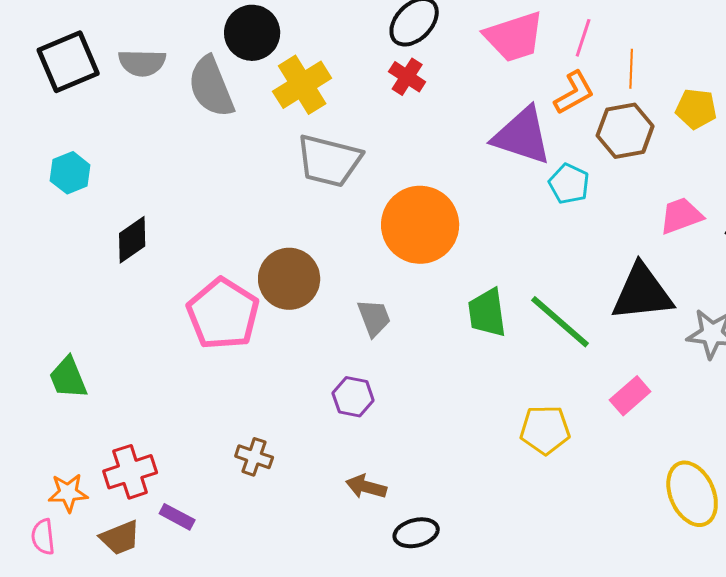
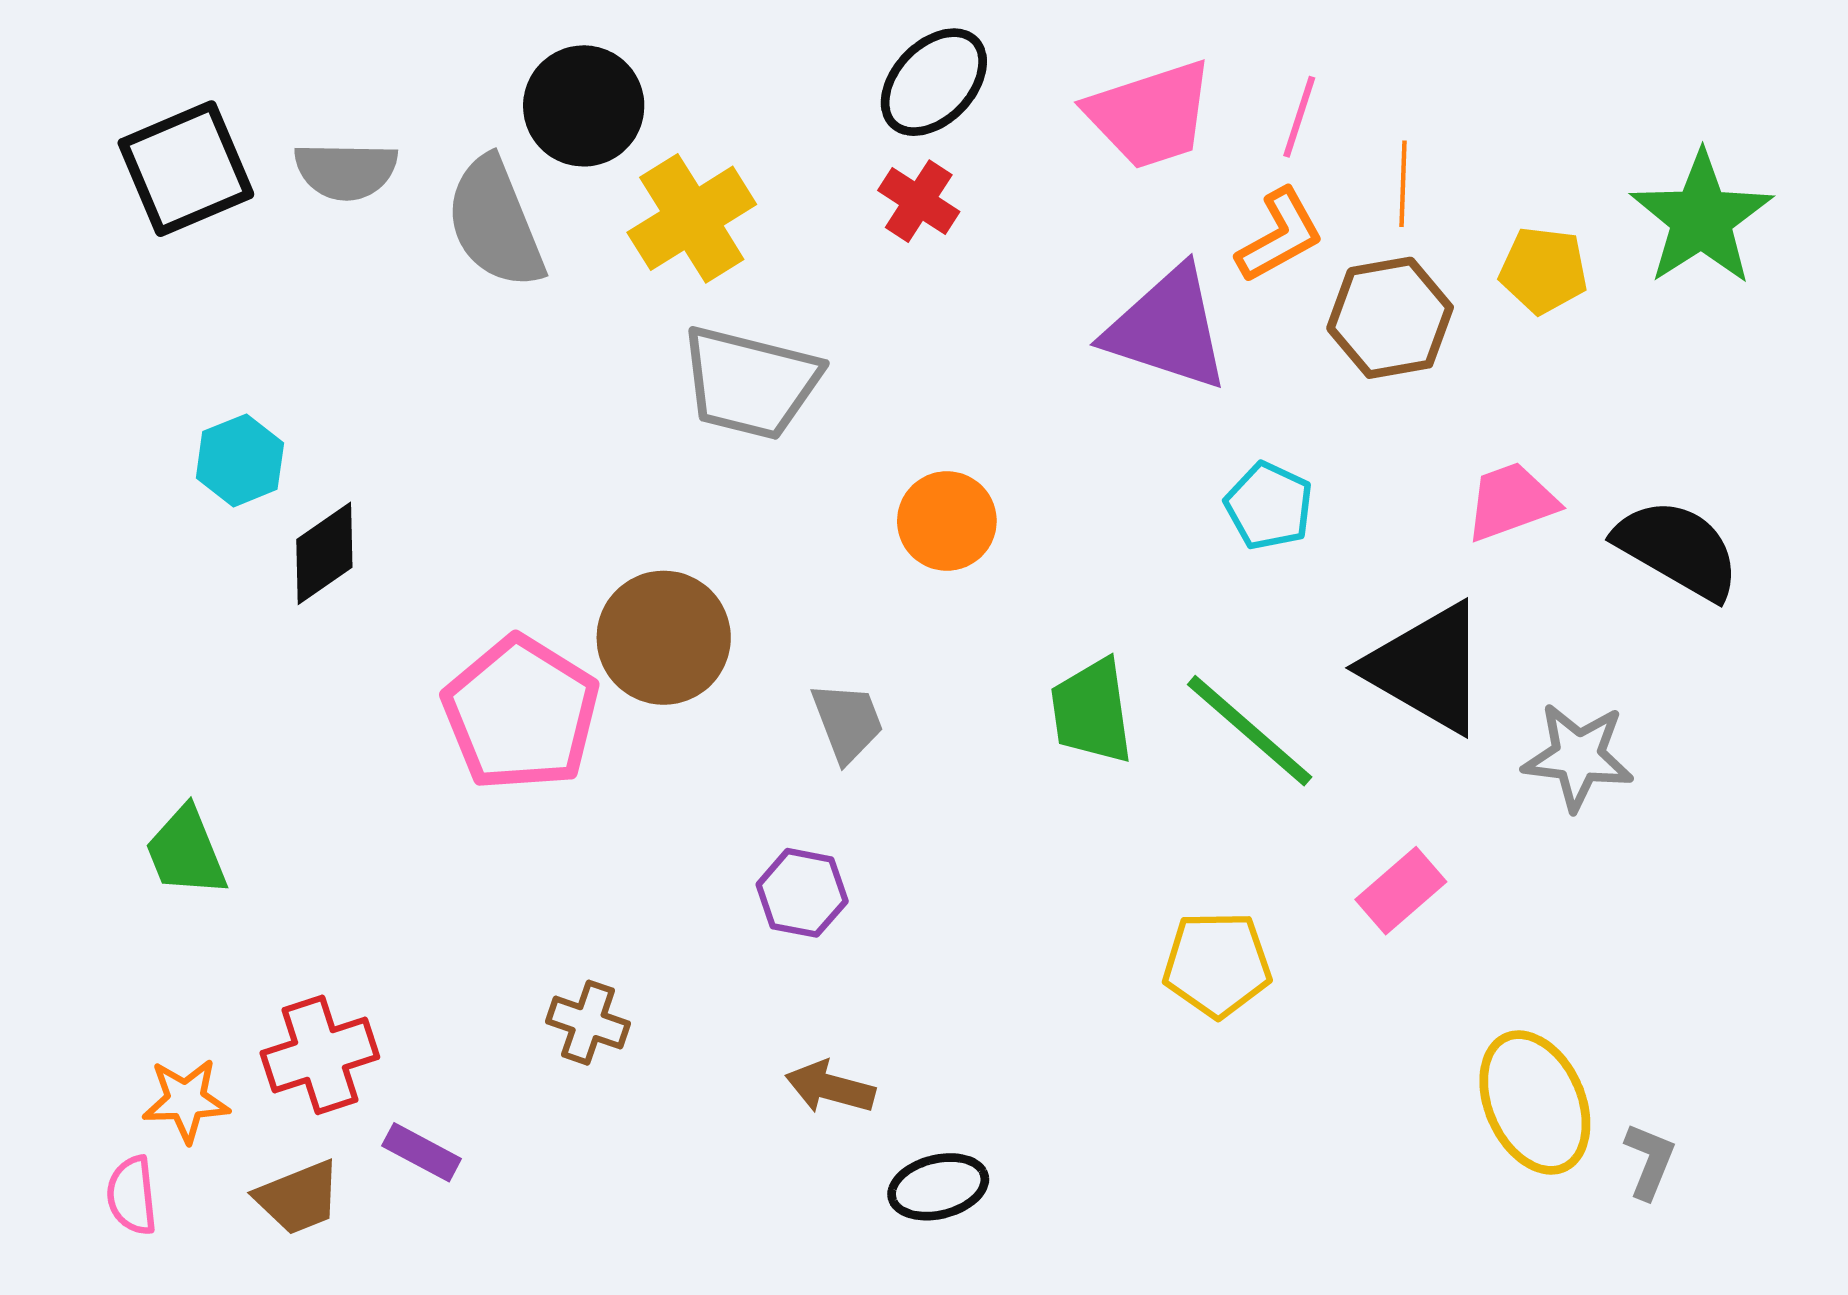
cyan hexagon: (70, 173) -> (240, 460), moved
cyan pentagon: (569, 184) -> (1269, 506), moved
orange circle: (420, 225) -> (947, 521), size x0.6
black triangle: (642, 293) -> (1427, 668), turned 36

